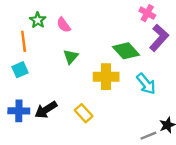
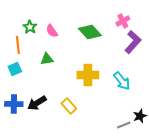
pink cross: (147, 13) -> (123, 21), turned 32
green diamond: (126, 51) -> (90, 32), moved
green triangle: (71, 57) -> (47, 59), moved, turned 40

